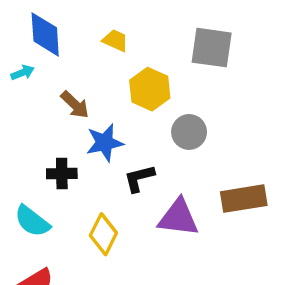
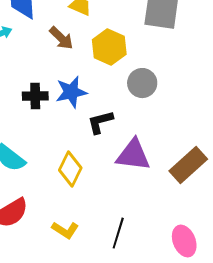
brown arrow: (75, 105) -> (61, 38), moved
black cross: (62, 174) -> (35, 96), moved
brown rectangle: (244, 199) -> (188, 165), moved, turned -33

